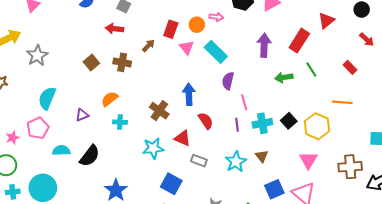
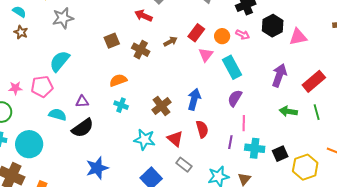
purple triangle: (82, 115) -> (82, 102), moved

